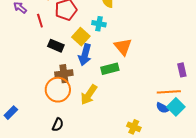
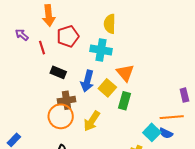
cyan cross: (99, 24) -> (101, 50), size x1.5
yellow square: (81, 37) -> (107, 88), moved
green rectangle: (110, 69) -> (125, 101), moved, turned -60
cyan square: (176, 107) -> (152, 132), moved

